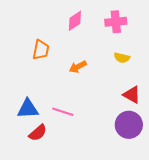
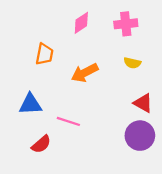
orange arrow: (78, 67) -> (85, 73), size x1.4
blue triangle: (28, 109) -> (30, 104), moved

